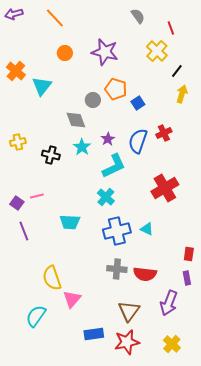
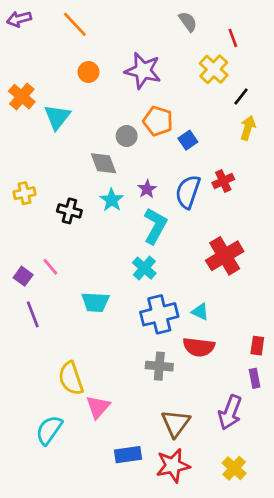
cyan L-shape: (114, 166) -> (155, 226), turned -36
pink line: (37, 196) -> (50, 267), turned 64
red semicircle: (145, 274) -> (199, 347), moved

